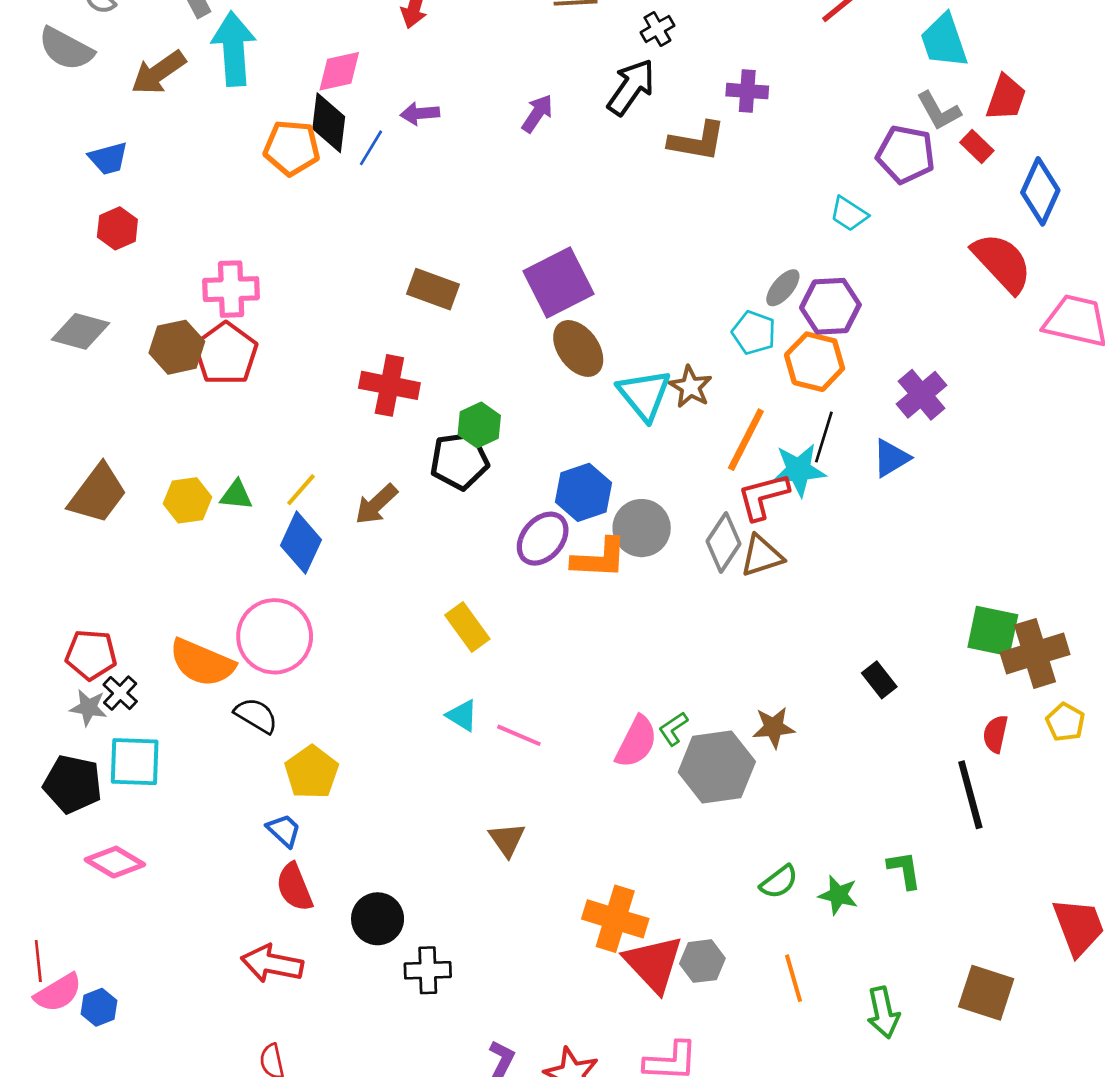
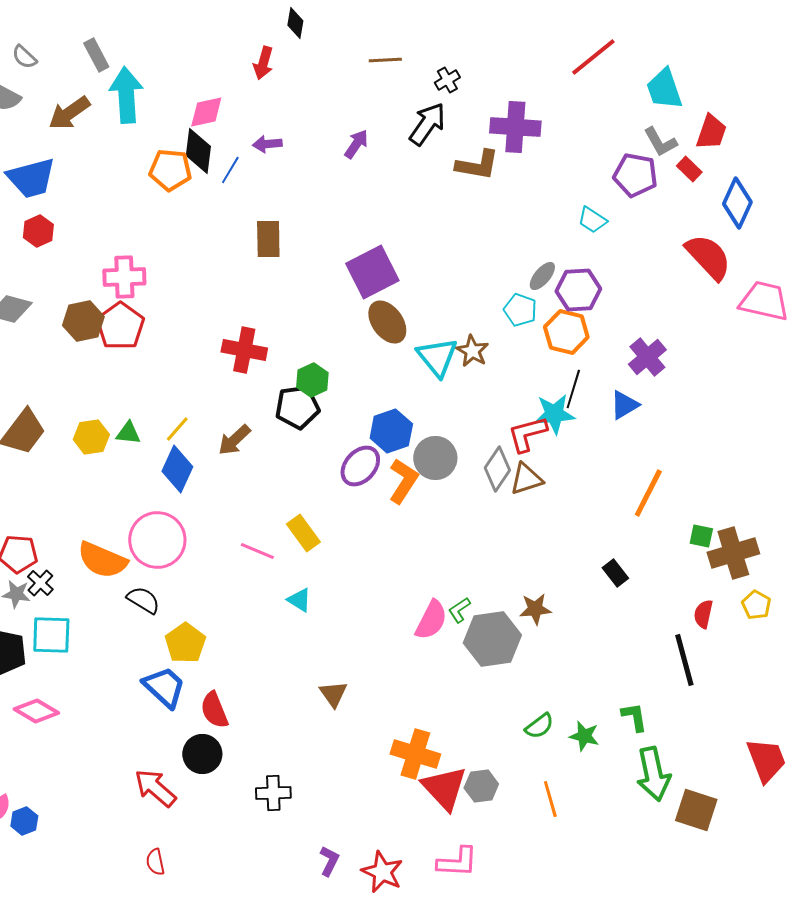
purple cross: (747, 91) -> (515, 127), size x1.6
blue trapezoid: (108, 158) -> (31, 178), size x1.6
brown rectangle: (433, 289) -> (268, 239), moved, turned 69
orange line: (746, 440) -> (648, 493), moved
orange L-shape: (599, 558) -> (403, 481), turned -60
green square: (993, 631) -> (701, 536), size x0.6
pink line: (519, 735) -> (257, 551), moved
blue trapezoid: (284, 830) -> (164, 687), size x1.6
red semicircle: (294, 887) -> (214, 710), moved
black circle: (378, 919) -> (202, 754), moved
red arrow: (272, 964) -> (155, 788), turned 30
green arrow: (883, 1013) -> (653, 774), moved, size x1.4

